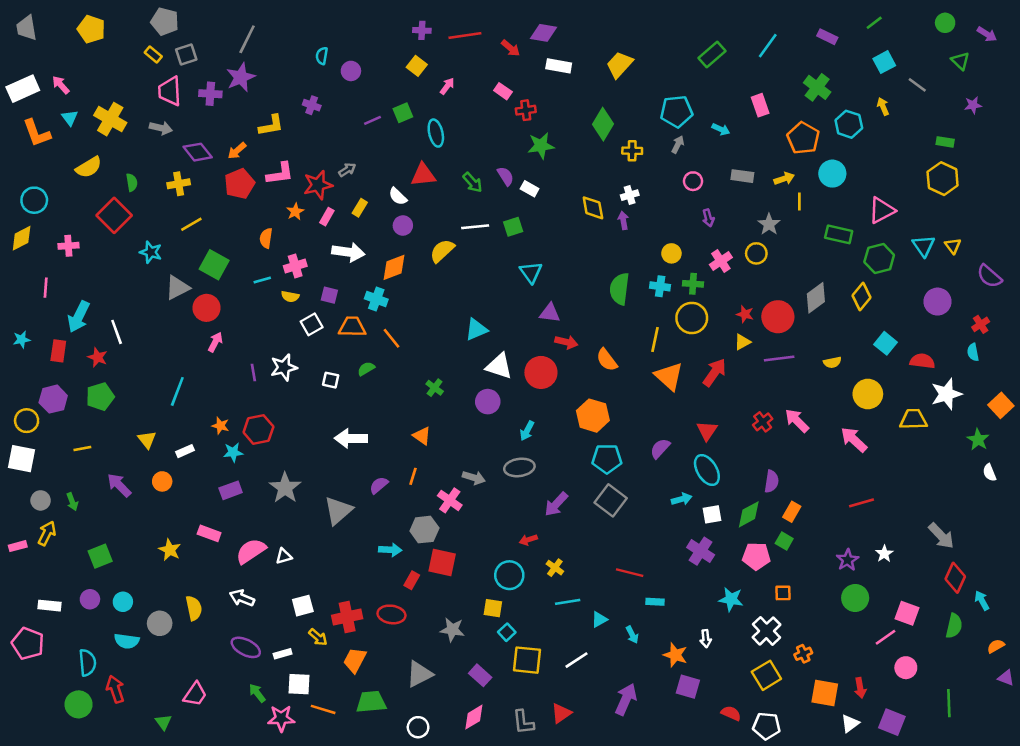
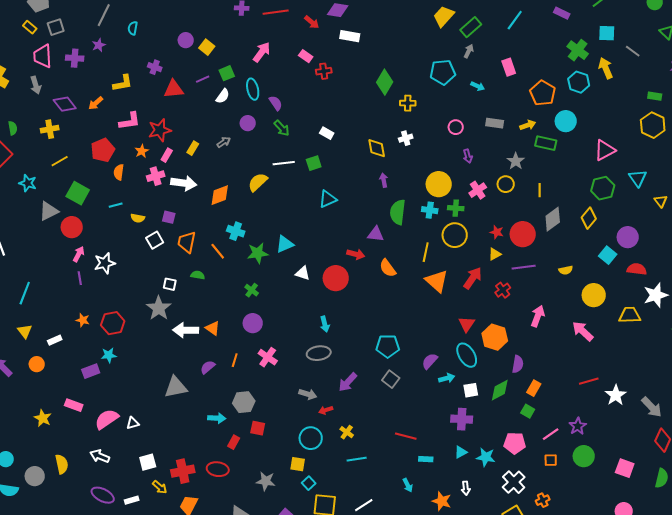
cyan semicircle: (322, 56) -> (133, 28), moved
cyan square: (884, 62) -> (607, 33), turned 30
yellow trapezoid: (620, 65) -> (444, 16), moved
yellow square: (417, 66) -> (207, 47), moved
purple star: (241, 77) -> (99, 45), size x0.6
pink arrow: (447, 86) -> (262, 52), size x1.5
green cross: (817, 87) -> (578, 50), moved
yellow arrow: (883, 106) -> (606, 68), size x1.5
gray arrow: (161, 128) -> (36, 85), turned 60
gray arrow: (678, 144) -> (469, 51), moved
green star: (541, 146) -> (258, 253), moved
gray arrow: (347, 170) -> (224, 142), moved
red triangle: (423, 175) -> (174, 89), moved
purple semicircle: (505, 176) -> (276, 103), moved
red pentagon: (239, 184) -> (103, 150), moved
white semicircle: (398, 196) -> (223, 96), moved, turned -98
yellow line: (799, 201) -> (540, 190), moved
purple arrow: (623, 220) -> (384, 180), moved
purple circle: (403, 226) -> (248, 123), moved
green rectangle: (839, 234) -> (546, 143), moved
yellow triangle: (953, 246) -> (661, 201), moved
yellow circle: (671, 253) -> (439, 184), size x1.6
pink cross: (295, 266) -> (156, 176), moved
cyan triangle: (531, 272) -> (328, 199), turned 42
cyan cross: (376, 299) -> (236, 231), moved
purple circle: (938, 302) -> (628, 237), moved
purple triangle: (550, 313) -> (376, 234), moved
orange trapezoid: (352, 327) -> (187, 242), turned -80
white triangle: (499, 366) -> (303, 273), size x0.7
white star: (284, 367) -> (105, 263), moved
green semicircle: (366, 369) -> (198, 275), turned 40
purple line: (253, 372) -> (80, 278), moved
cyan line: (177, 391) -> (25, 293), moved
purple circle: (488, 402) -> (253, 323), moved
orange hexagon: (593, 416) -> (495, 337), moved
pink arrow: (797, 421) -> (538, 316), turned 65
red cross: (763, 422) -> (503, 290), moved
cyan arrow: (527, 431) -> (325, 324), turned -42
orange triangle: (422, 436) -> (213, 328), moved
purple semicircle: (660, 448) -> (430, 361), moved
cyan star: (233, 452) -> (109, 355), moved
gray arrow: (474, 478) -> (308, 394), moved
gray star: (285, 488) -> (159, 308), moved
pink cross: (450, 500) -> (268, 357), moved
gray square: (611, 500) -> (391, 379), size x0.7
gray triangle: (338, 511) -> (176, 387), turned 30
purple cross: (701, 551) -> (462, 419), turned -30
white star: (884, 554) -> (616, 395), moved, size x1.5
pink pentagon: (756, 556) -> (515, 443), moved
red square: (442, 563) -> (258, 428), size x0.7
orange square: (783, 593) -> (551, 460), moved
cyan triangle: (599, 620) -> (461, 452), moved
pink line: (886, 637) -> (551, 434), moved

